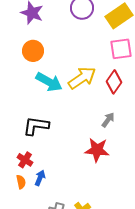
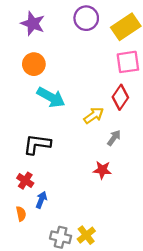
yellow arrow: (82, 78) -> (94, 115), moved, size x0.7
red star: (97, 150) -> (102, 170), size x0.7
orange semicircle: (21, 182) -> (21, 214), moved

